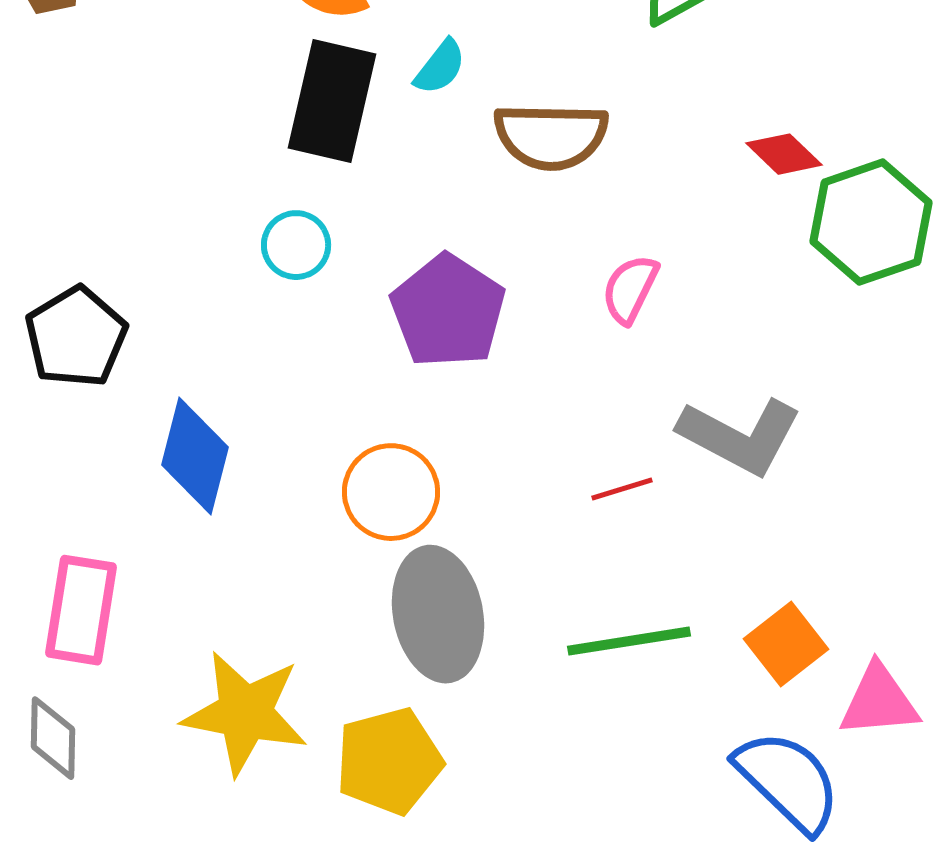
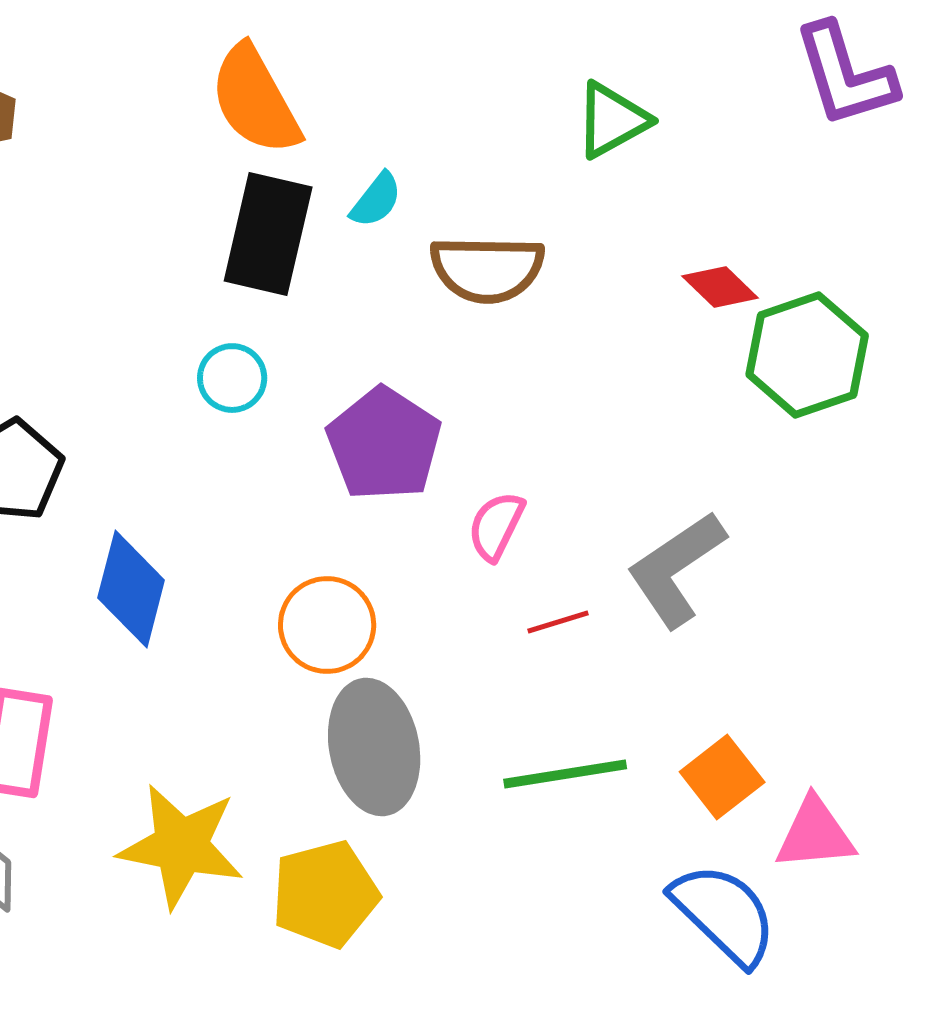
pink semicircle: (630, 289) -> (496, 526), moved
gray L-shape: (740, 436) -> (676, 569), turned 118

